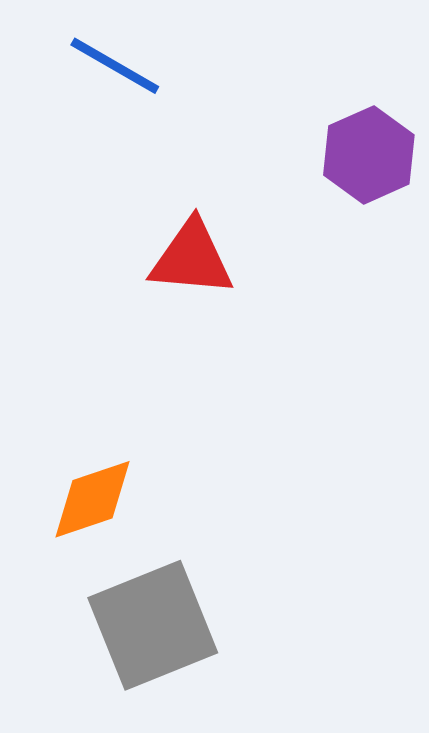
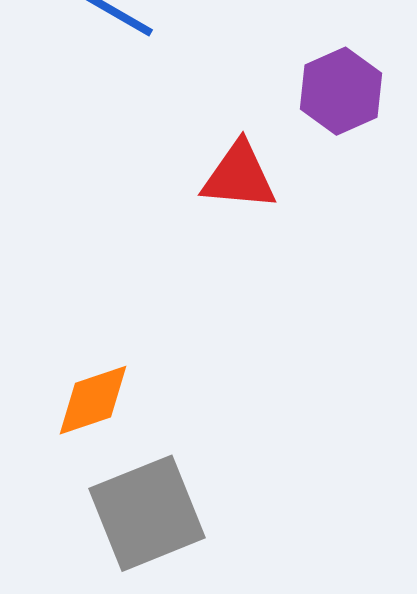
red triangle: (192, 259) -> (239, 176), moved

